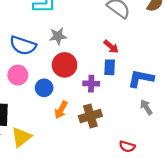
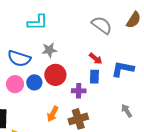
blue L-shape: (141, 78) -> (123, 69), moved
blue circle: (44, 88) -> (34, 82), moved

